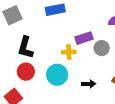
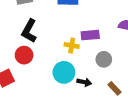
gray circle: (102, 48) -> (104, 59), moved
cyan circle: (57, 75) -> (64, 72), moved

